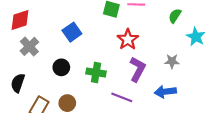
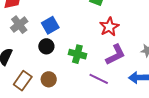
blue square: (72, 32) -> (50, 25), moved
purple L-shape: (138, 69) -> (115, 55), turned 30

